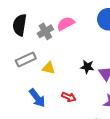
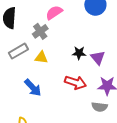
gray cross: (45, 31) -> (40, 31), moved
red arrow: (69, 97) -> (76, 83), moved, size x1.5

